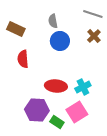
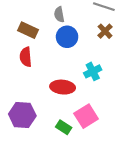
brown rectangle: (16, 29) -> (28, 30), moved
cyan cross: (83, 87) -> (93, 71), moved
purple hexagon: (37, 110) -> (22, 115), moved

